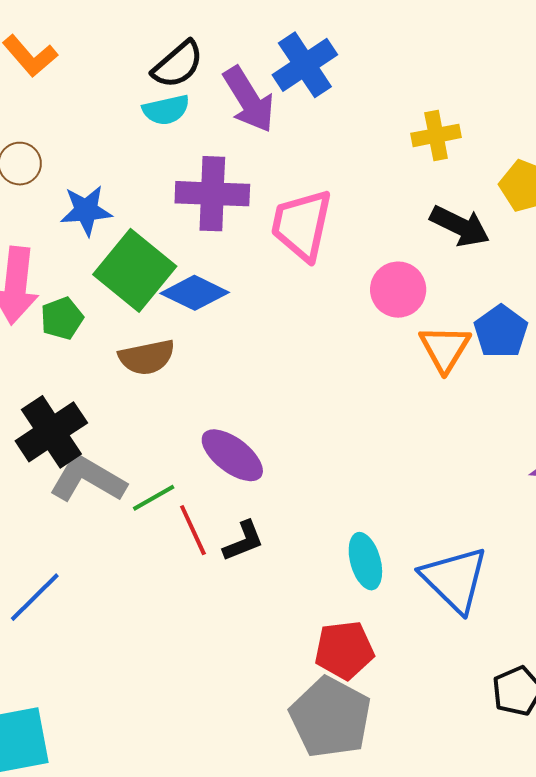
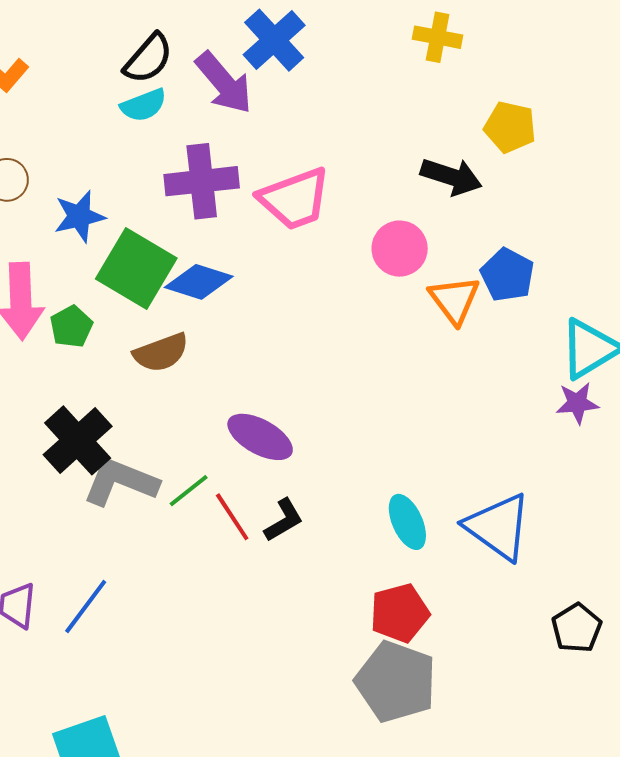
yellow cross: (436, 135) -> (438, 37), moved, turned 30
pink trapezoid: (302, 225) -> (295, 199), turned -114

